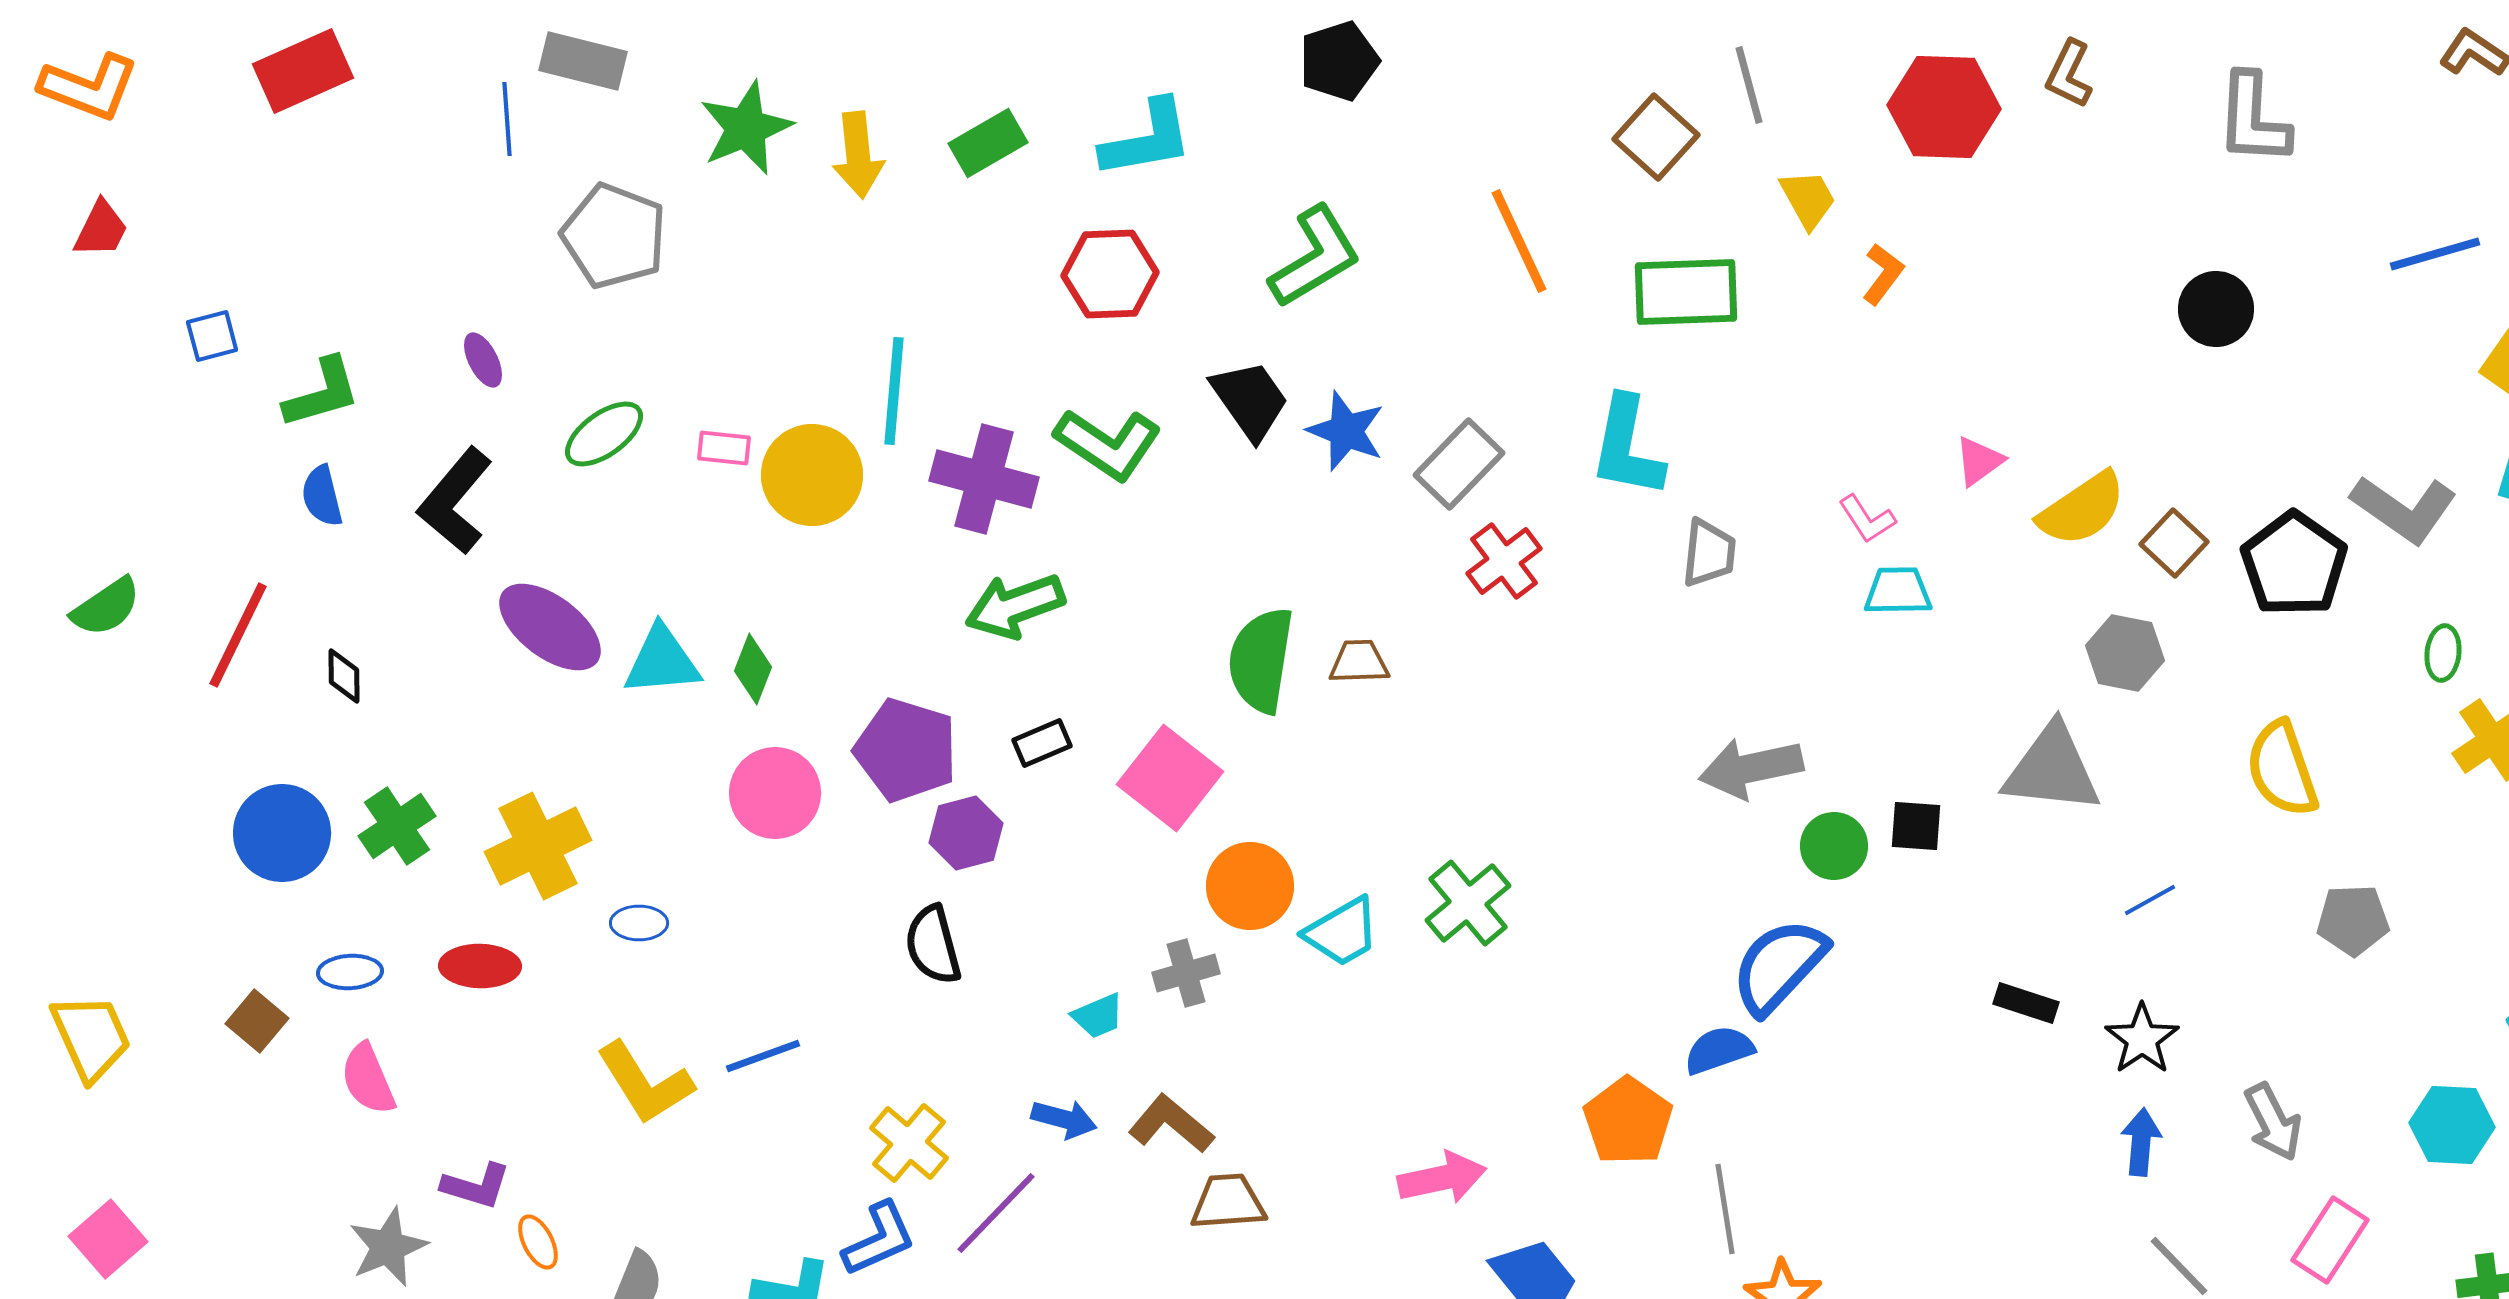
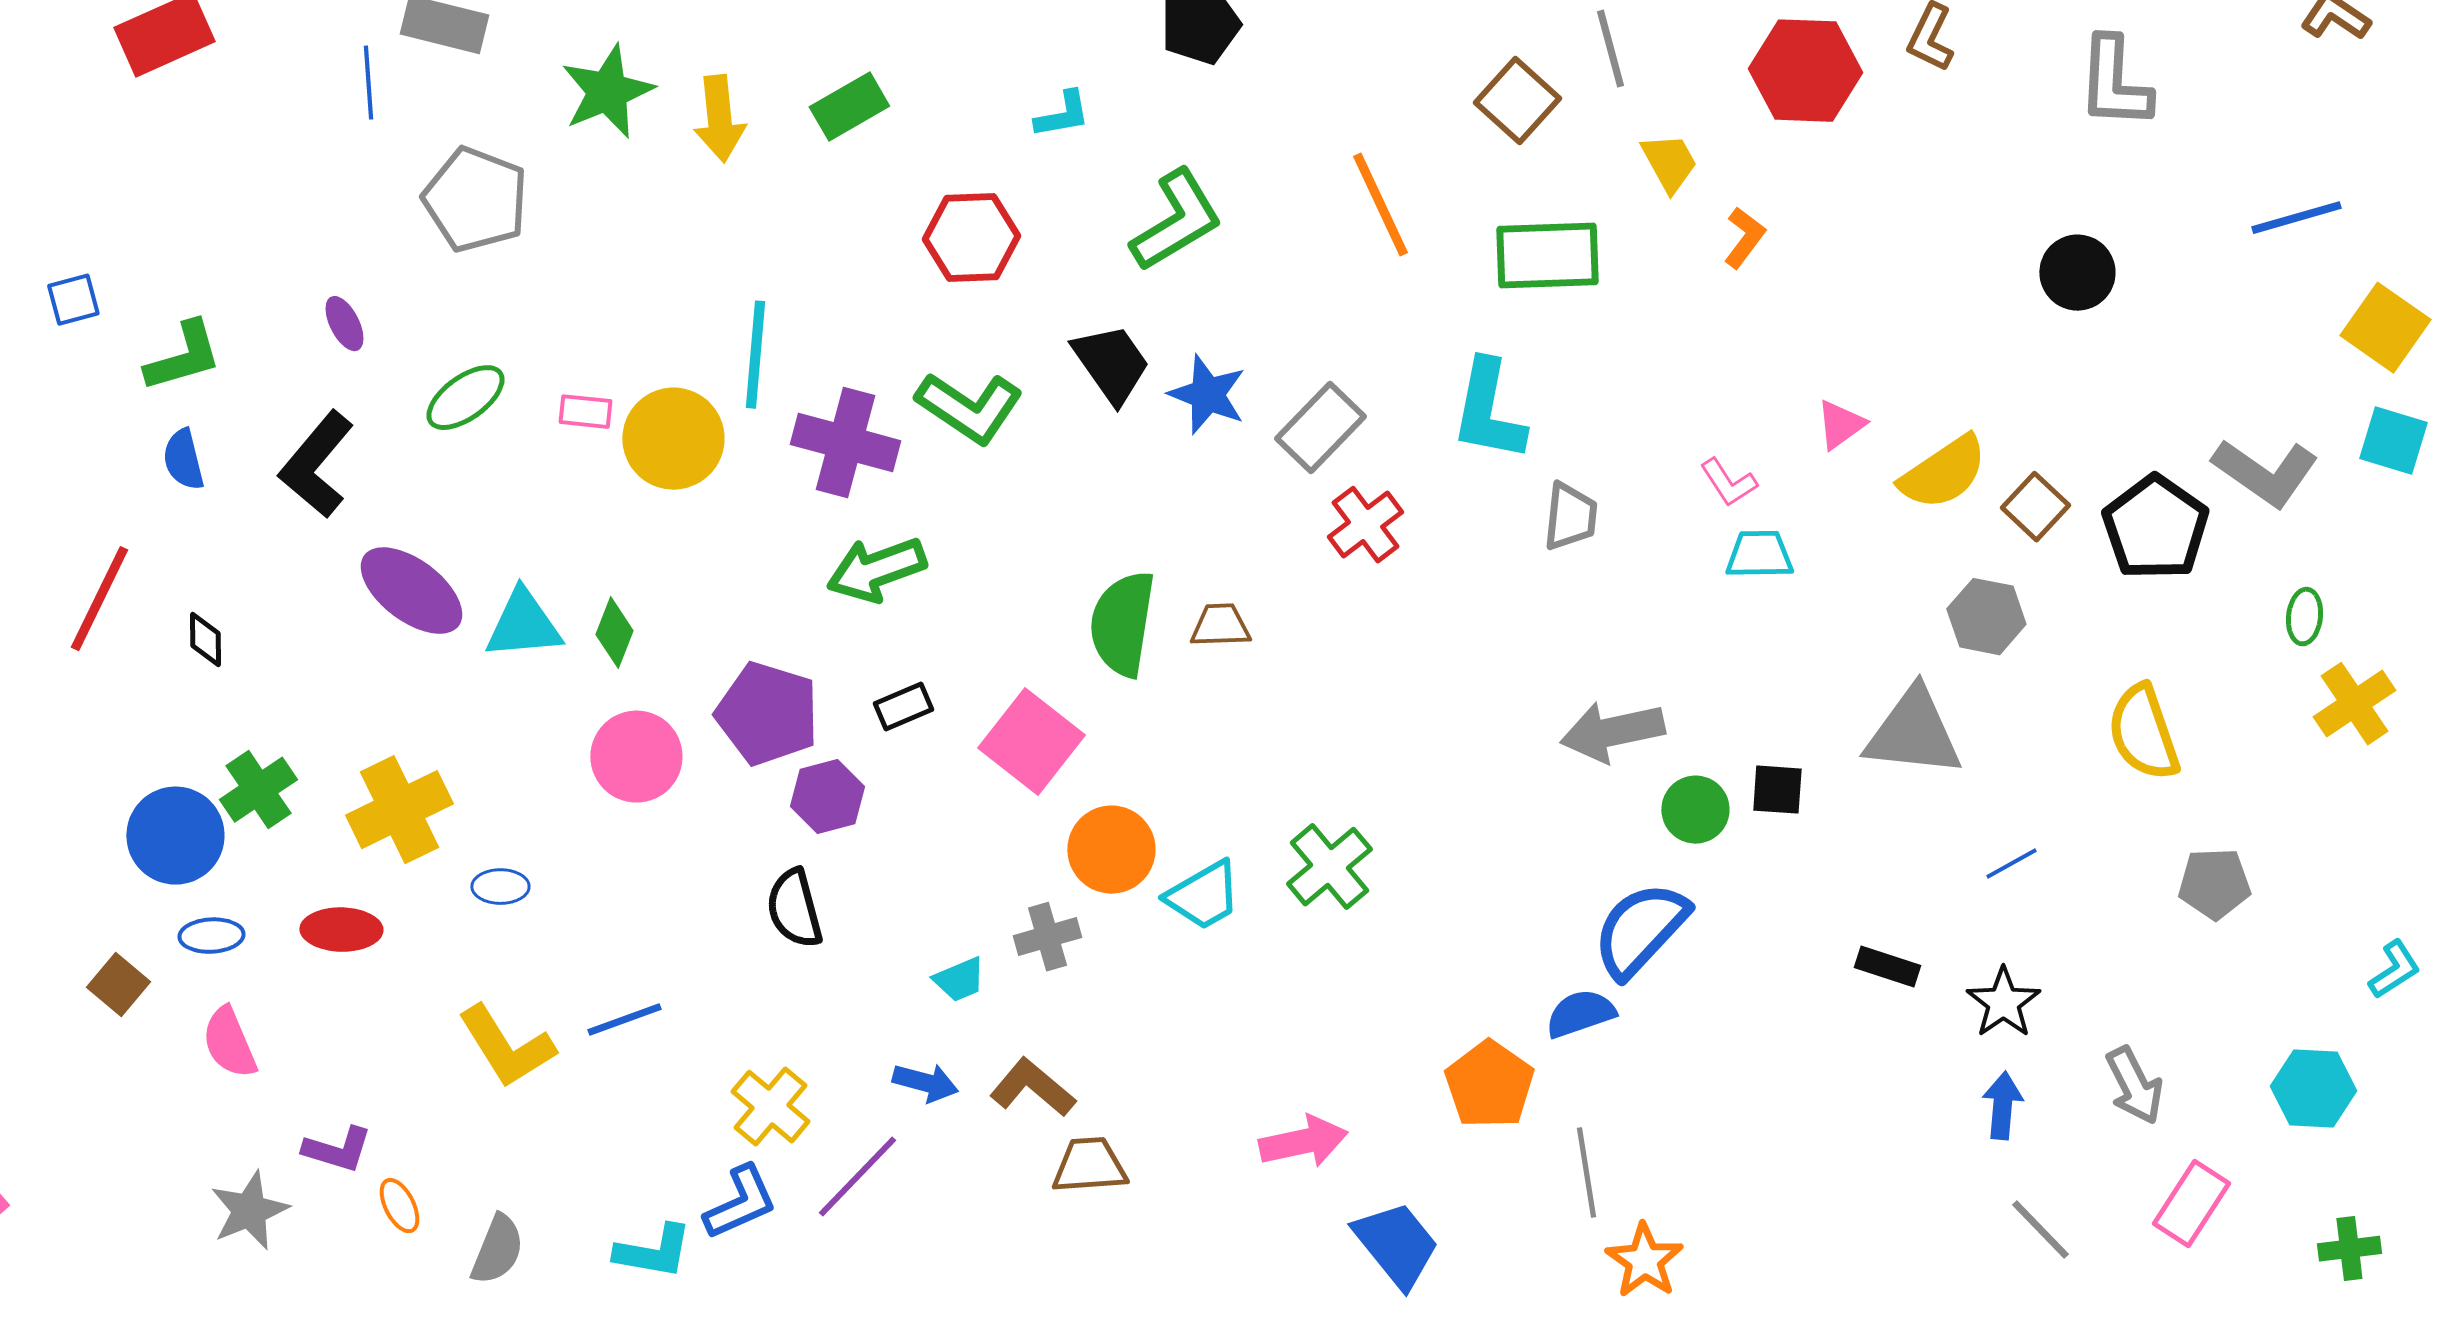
cyan L-shape: (1147, 139) -> (1062, 115), moved, size x0.6
blue circle: (282, 833) -> (175, 836), moved

